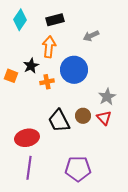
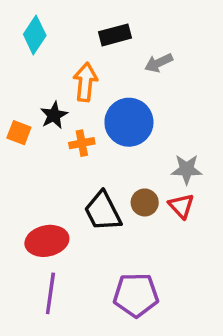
black rectangle: (55, 20) -> (115, 35), moved
gray star: (107, 97) -> (187, 169), turned 30

